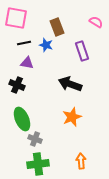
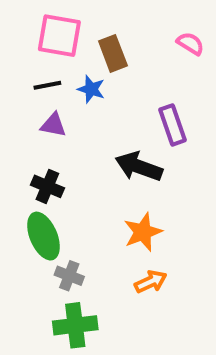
pink square: (16, 18) -> (59, 36), moved
purple rectangle: (82, 51) -> (172, 125), moved
black cross: (17, 85) -> (47, 186), moved
orange arrow: (81, 161) -> (151, 282), moved, turned 70

